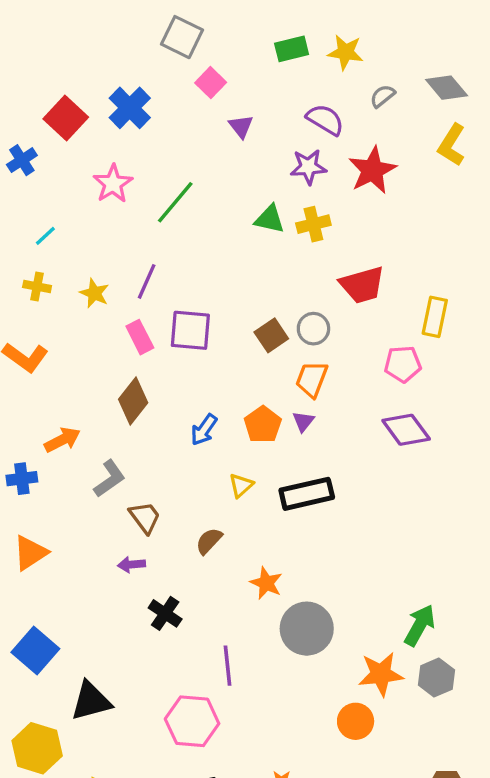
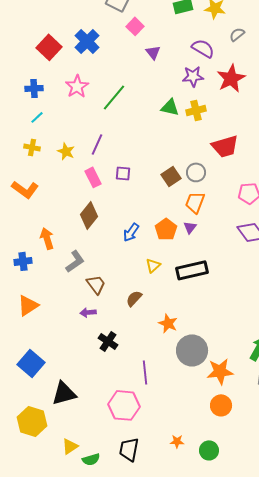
blue cross: (22, 160) -> (34, 88), moved, turned 30
purple square: (190, 330) -> (123, 173), size x0.6
orange arrow: (62, 440) -> (47, 238), turned -80
orange star: (381, 674) -> (220, 371), moved

